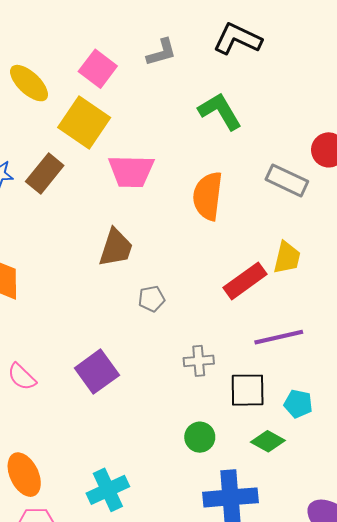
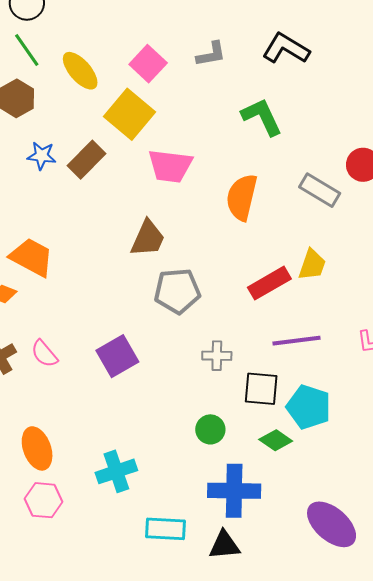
gray pentagon: (152, 299) -> (177, 291), size x1.8
cyan pentagon: (298, 404) -> (309, 407), size x1.6

